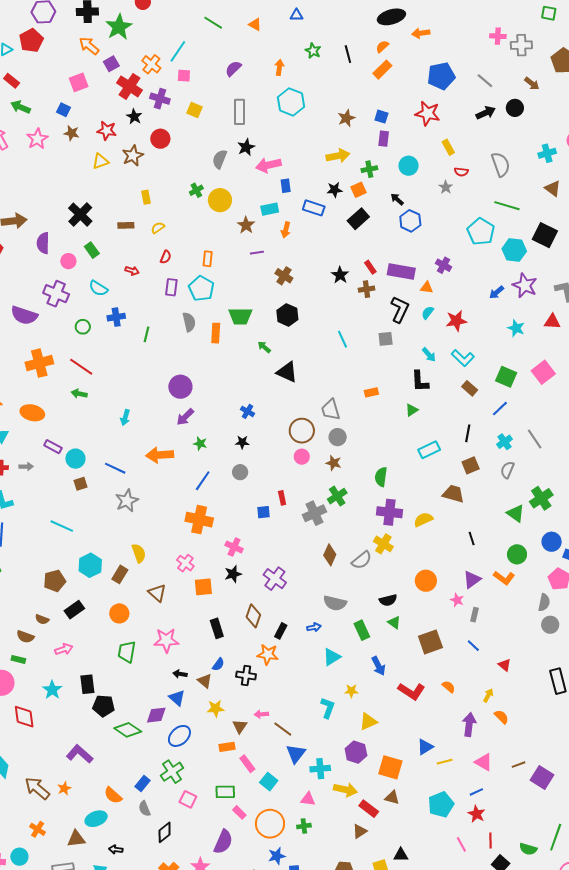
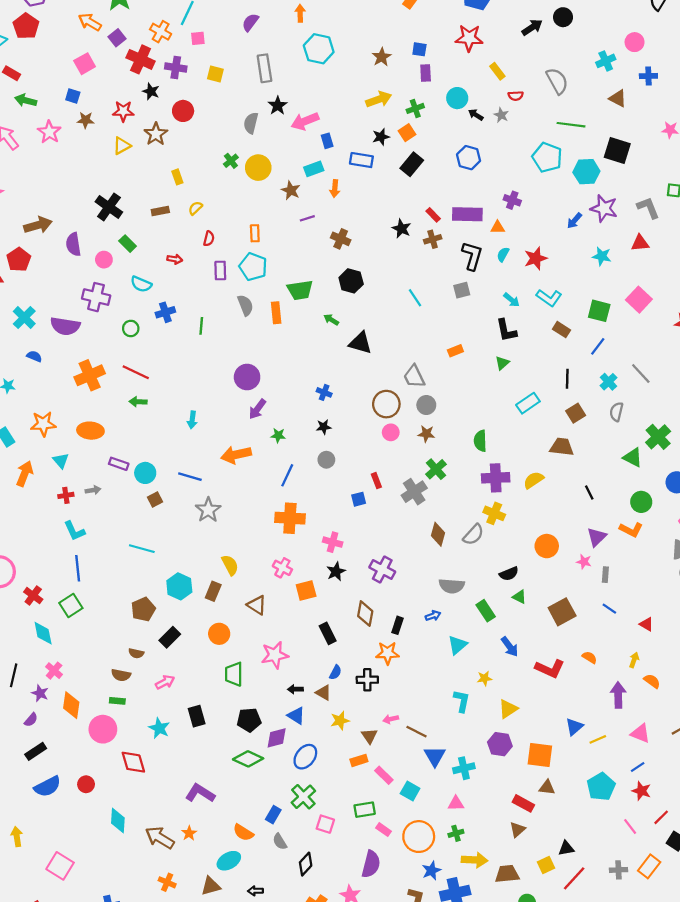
black arrow: (397, 199) -> (476, 115), moved
black pentagon: (104, 706) -> (249, 720), moved
yellow arrow: (345, 790) -> (475, 860), moved
red line: (490, 841) -> (661, 817), turned 56

